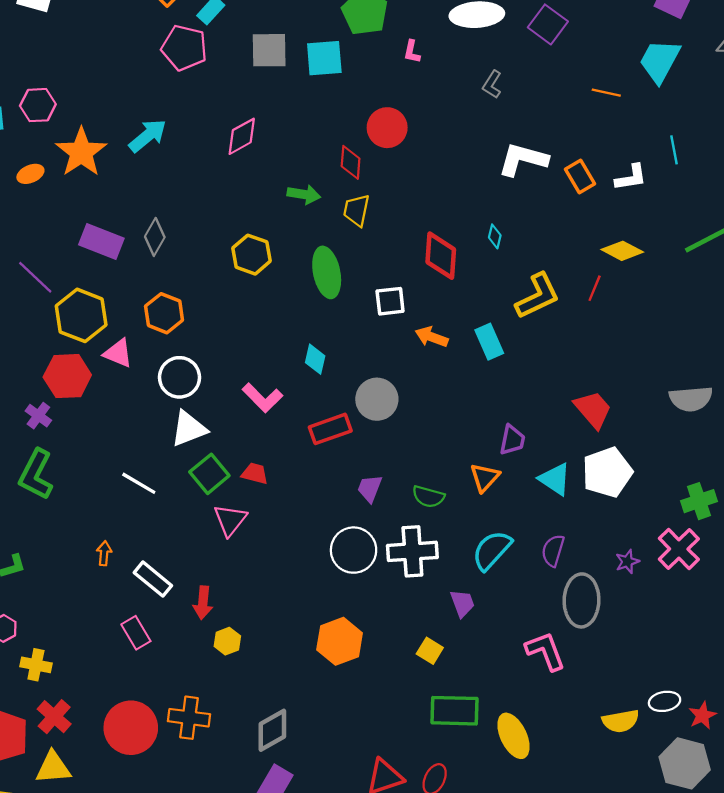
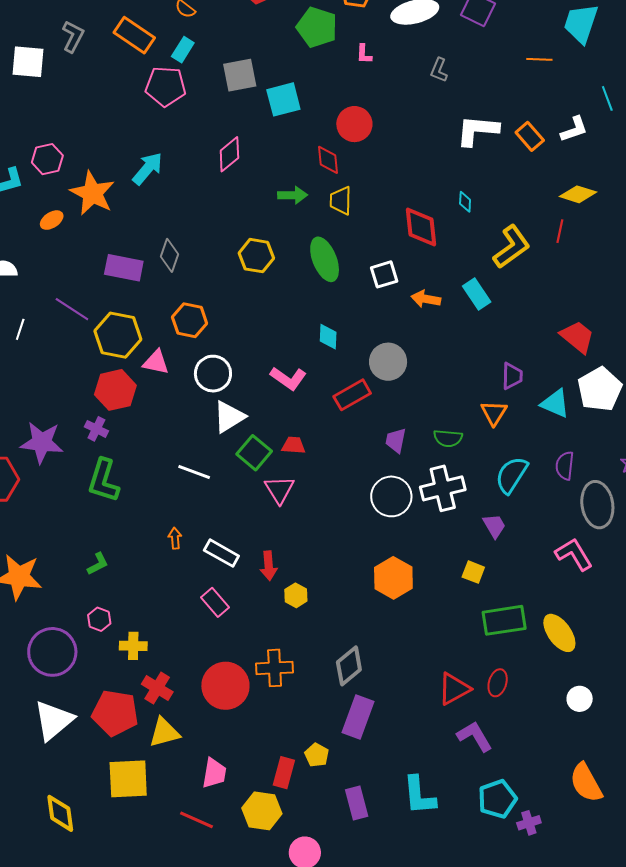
cyan square: (324, 58) -> (283, 99), moved

